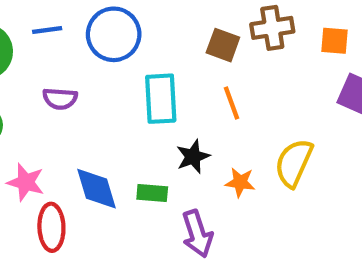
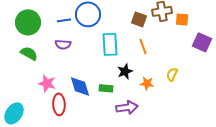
blue line: (47, 30) -> (64, 20), moved
orange square: (334, 41) -> (182, 19), moved
yellow semicircle: (294, 163) -> (172, 74), size x0.6
purple arrow: (197, 234) -> (127, 107), turned -80

